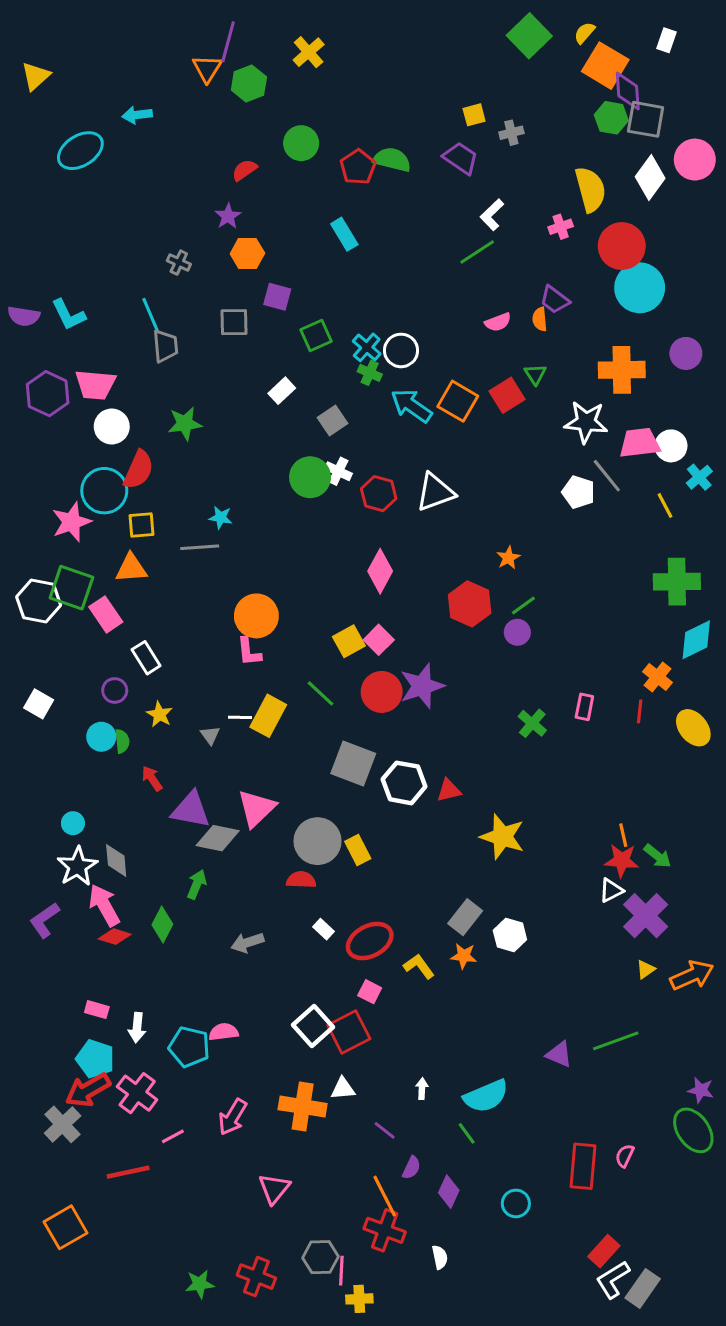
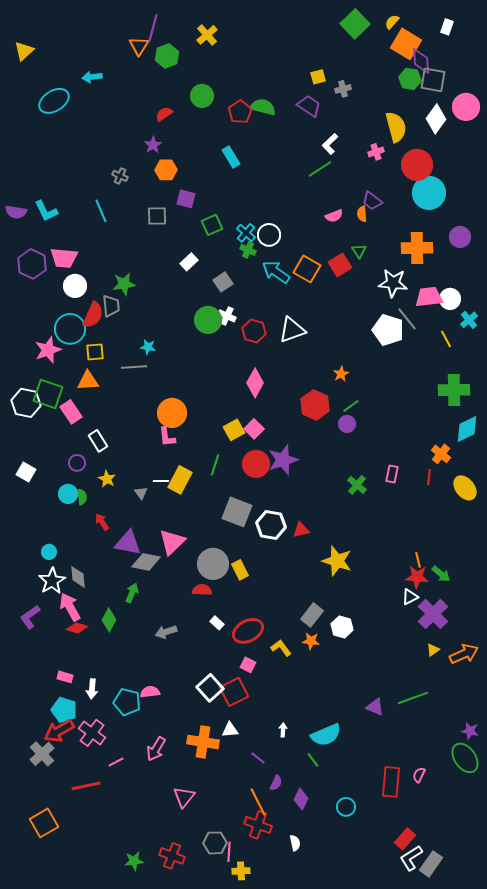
gray trapezoid: (165, 346) -> (111, 306), moved
white pentagon: (578, 492) -> (388, 330), size x1.4
green line: (320, 693) -> (215, 465), turned 65

